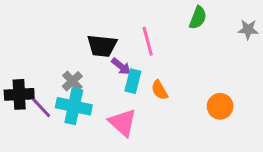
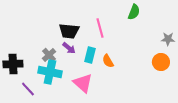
gray star: (248, 29) -> (168, 39), moved
purple arrow: (121, 66) -> (69, 48), moved
orange circle: (220, 106) -> (161, 62), moved
purple line: (41, 108) -> (28, 89), moved

